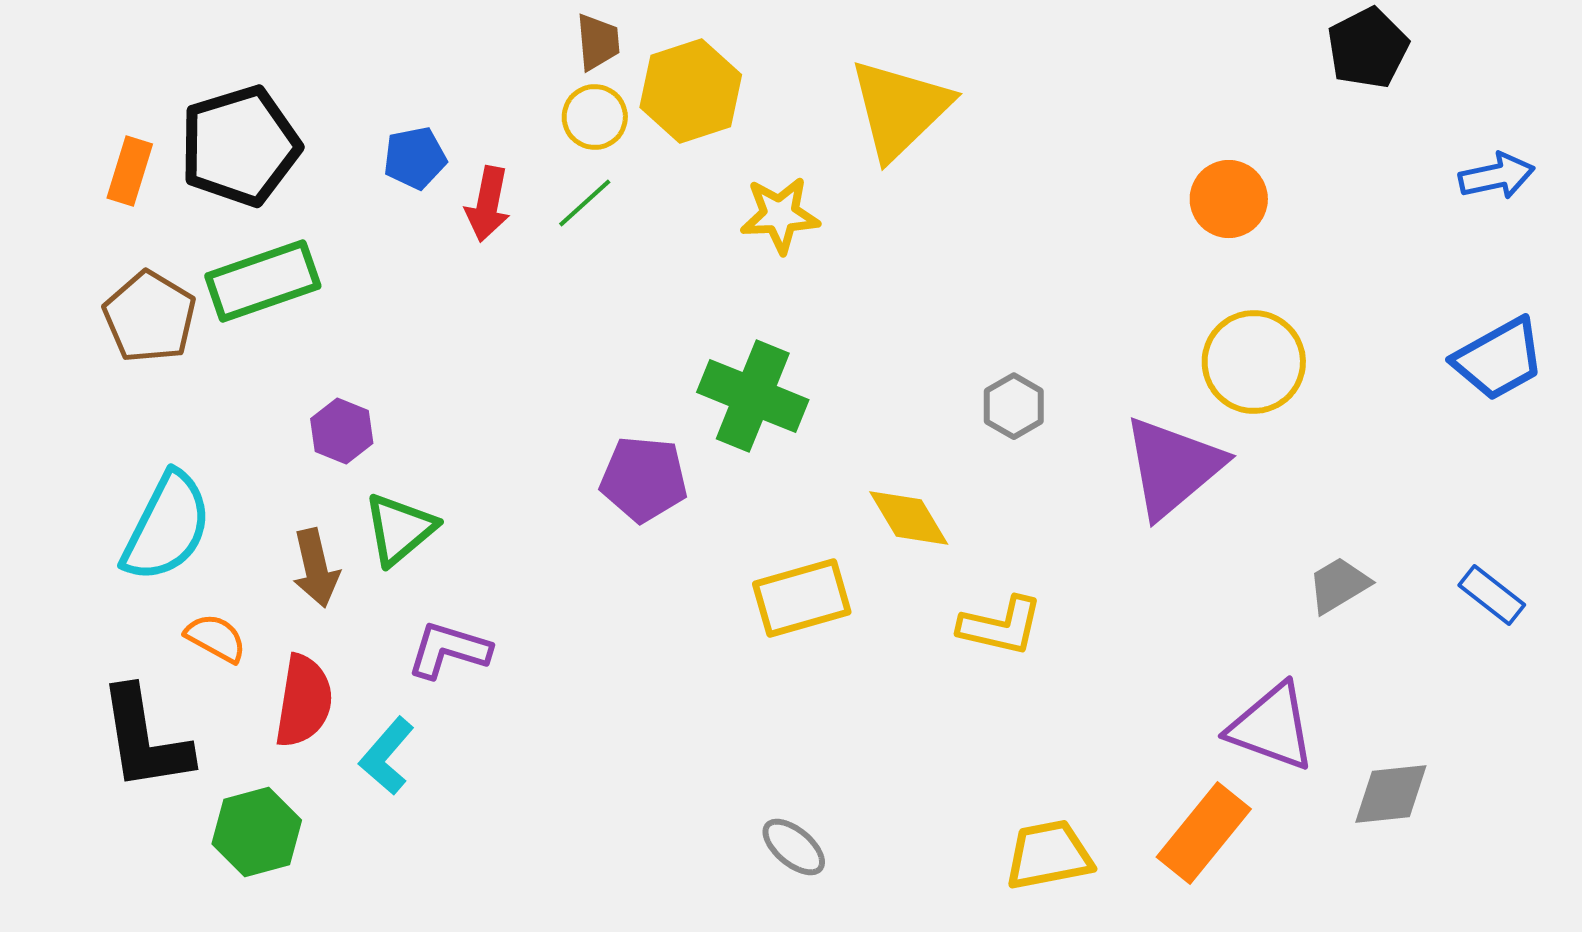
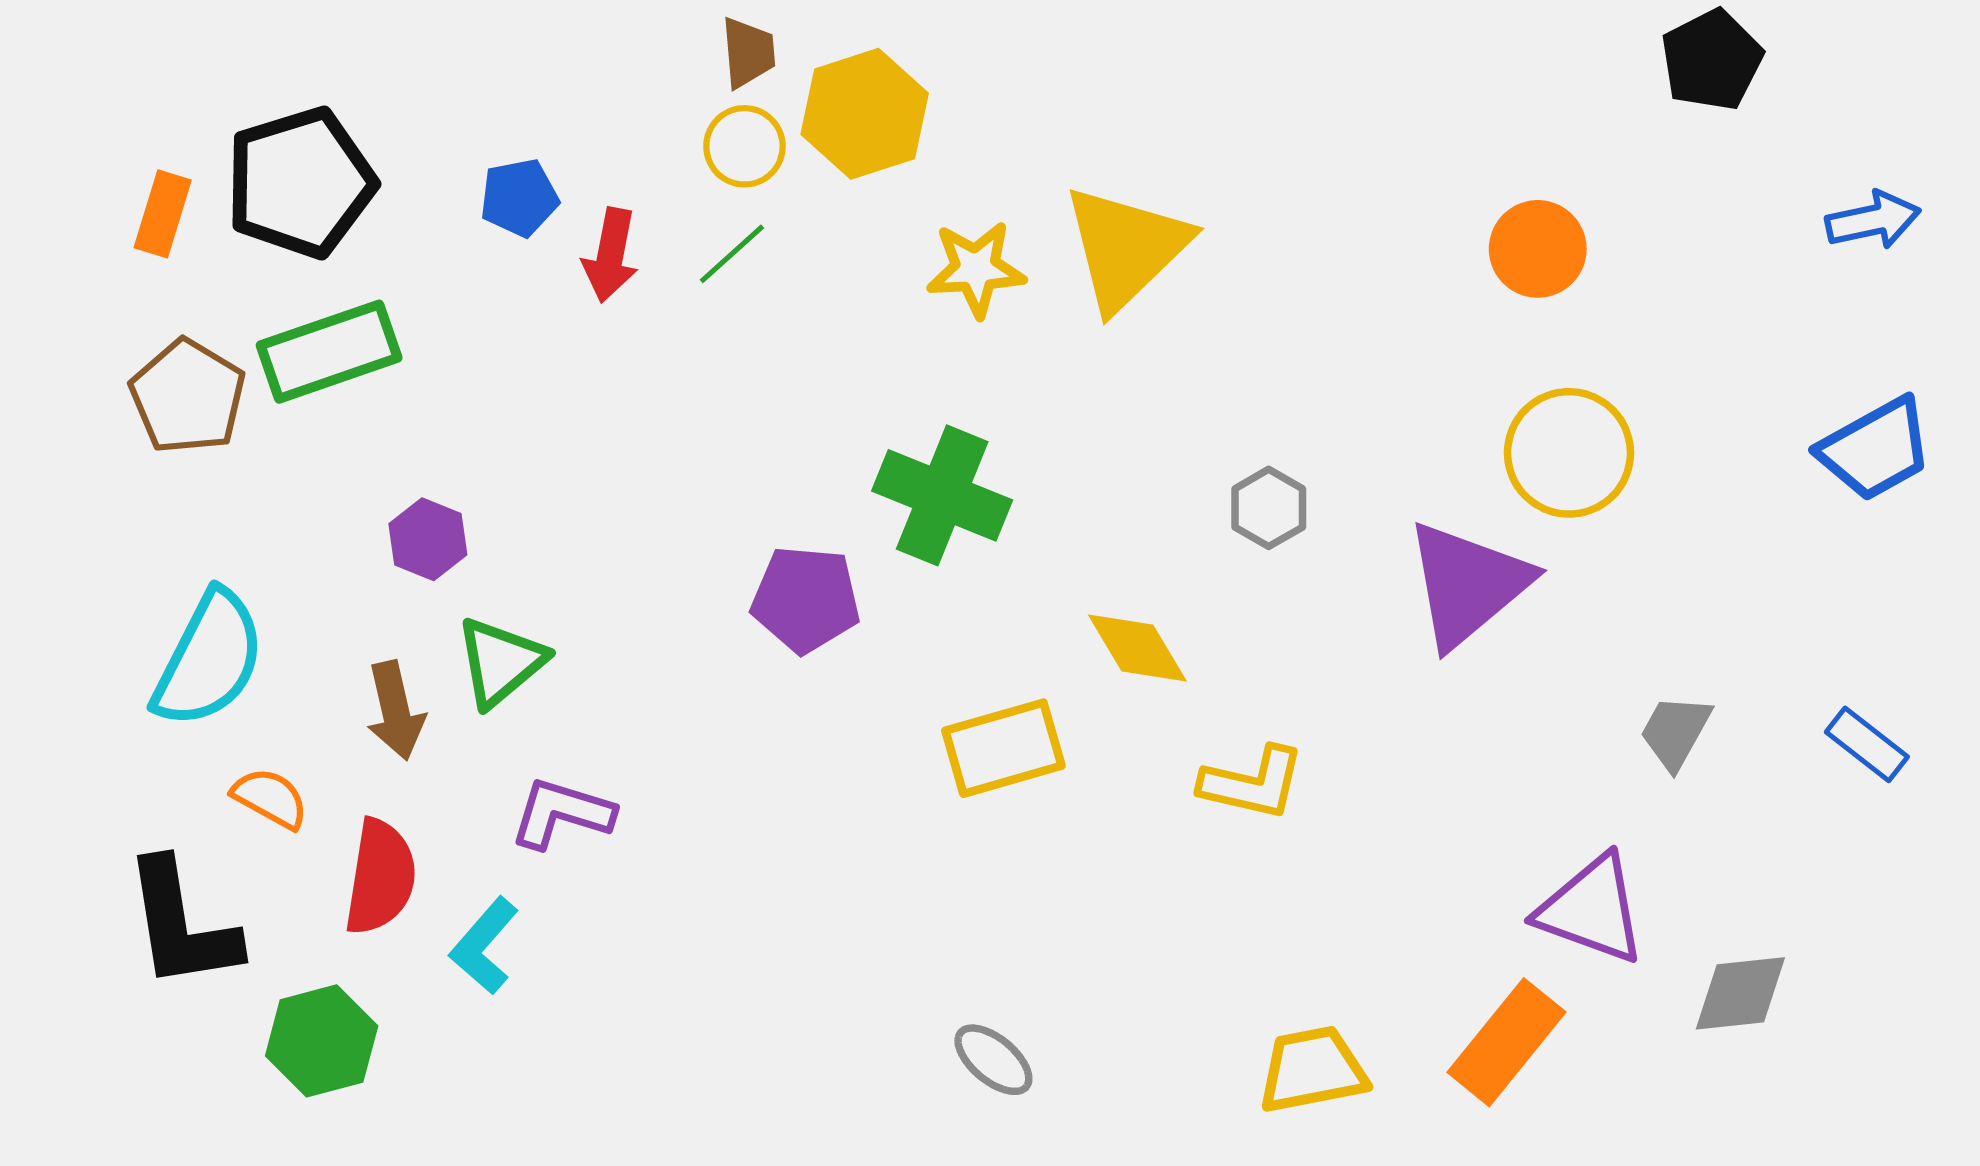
yellow triangle: (900, 109) -> (1126, 248), moved
gray trapezoid: (1339, 585) -> (1675, 732), turned -30

